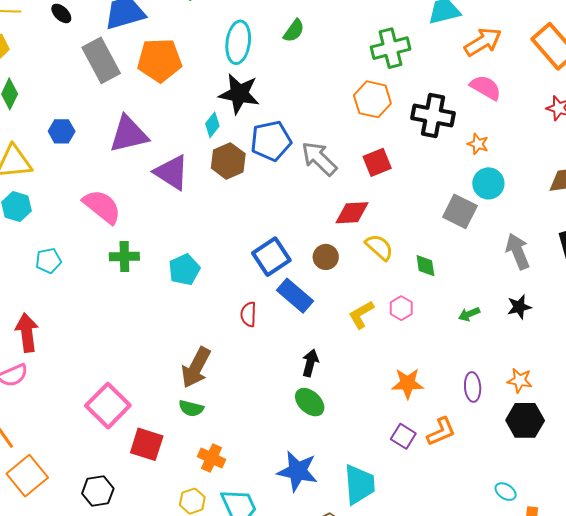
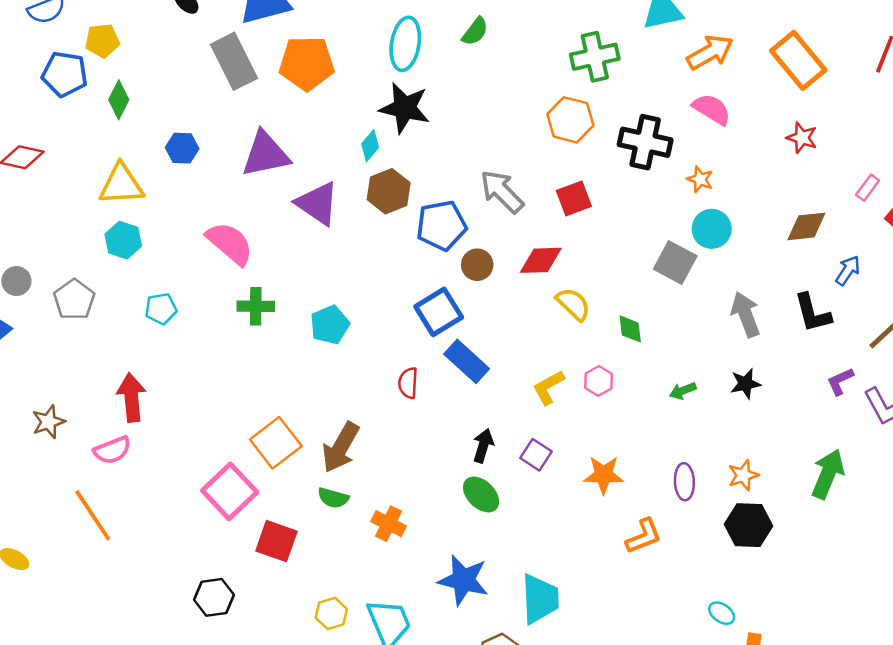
blue pentagon: (271, 141) -> (441, 225), moved
brown circle: (326, 257) -> (477, 265), moved
orange star: (520, 380) -> (743, 475), turned -30
purple square: (403, 436) -> (536, 455), moved
orange cross: (211, 458) -> (389, 524), moved
orange square: (27, 476) -> (276, 443), moved

